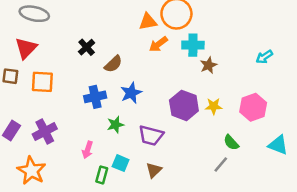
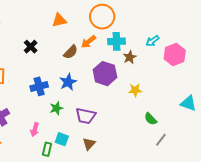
orange triangle: (148, 22) -> (59, 20), moved
cyan arrow: (264, 57) -> (152, 41), moved
brown semicircle: (113, 64) -> (71, 52), moved
purple hexagon: (184, 105) -> (105, 74), moved
pink hexagon: (253, 107) -> (175, 55), moved
cyan triangle: (278, 145) -> (188, 103), moved
gray line: (221, 164) -> (161, 140), moved

